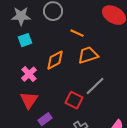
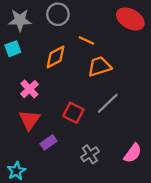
cyan square: (25, 40) -> (13, 49), moved
orange diamond: (55, 60) -> (56, 57), moved
red square: (74, 100) -> (73, 113), moved

